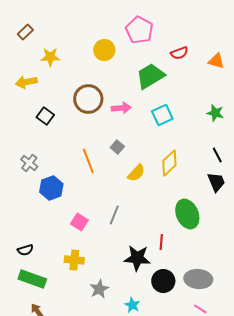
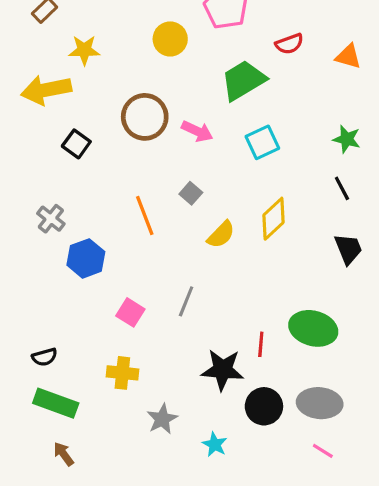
yellow arrow: (26, 82) -> (46, 90), size x1.4
pink arrow: (121, 108) -> (197, 131), turned 30
black line: (217, 155) -> (342, 188), moved
green ellipse: (187, 214) -> (313, 328), moved, turned -52

